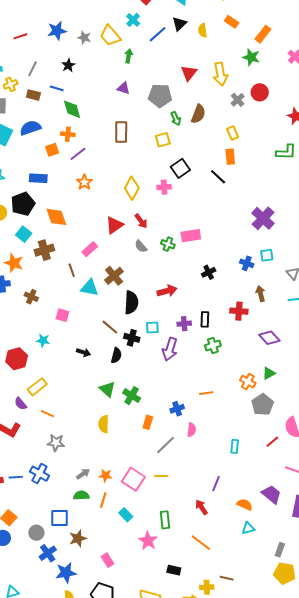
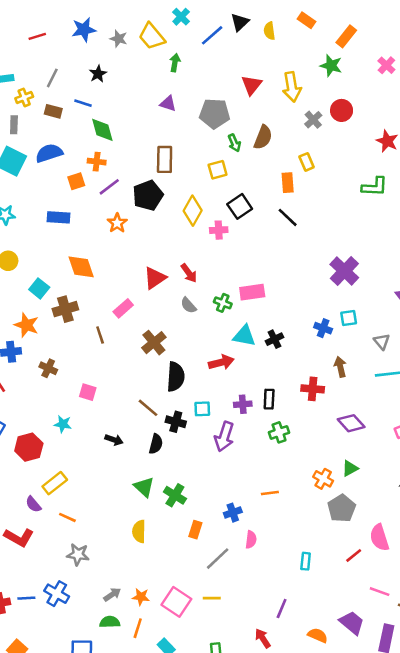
orange rectangle: (230, 157) -> (288, 183), moved
yellow diamond: (132, 188) -> (193, 211), moved
black pentagon: (23, 204) -> (148, 195), moved
cyan triangle: (90, 288) -> (244, 336), moved

